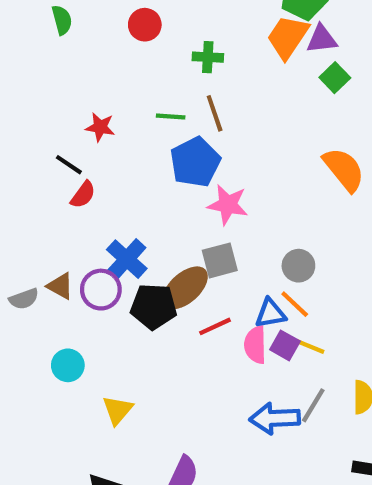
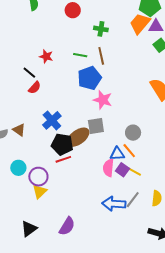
purple circle: (101, 290) -> (38, 177), moved
red line: (215, 326) -> (63, 159), moved

